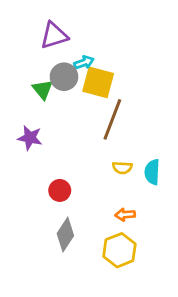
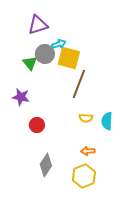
red circle: (60, 190) -> (37, 125), moved

